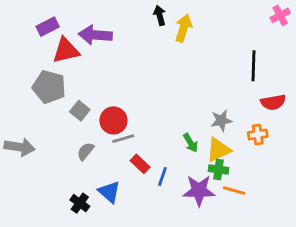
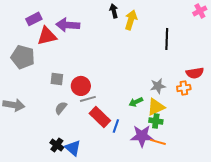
black line: (254, 66) -> (167, 39), moved
gray pentagon: (49, 87) -> (23, 57), moved
gray square: (80, 111) -> (57, 79), turned -32
orange cross: (258, 134) -> (184, 88), moved
green arrow: (190, 143) -> (136, 102), turned 96
red rectangle: (140, 164) -> (100, 117), size x1.5
orange line: (234, 190) -> (158, 142), moved
blue triangle: (109, 192) -> (73, 148), moved

